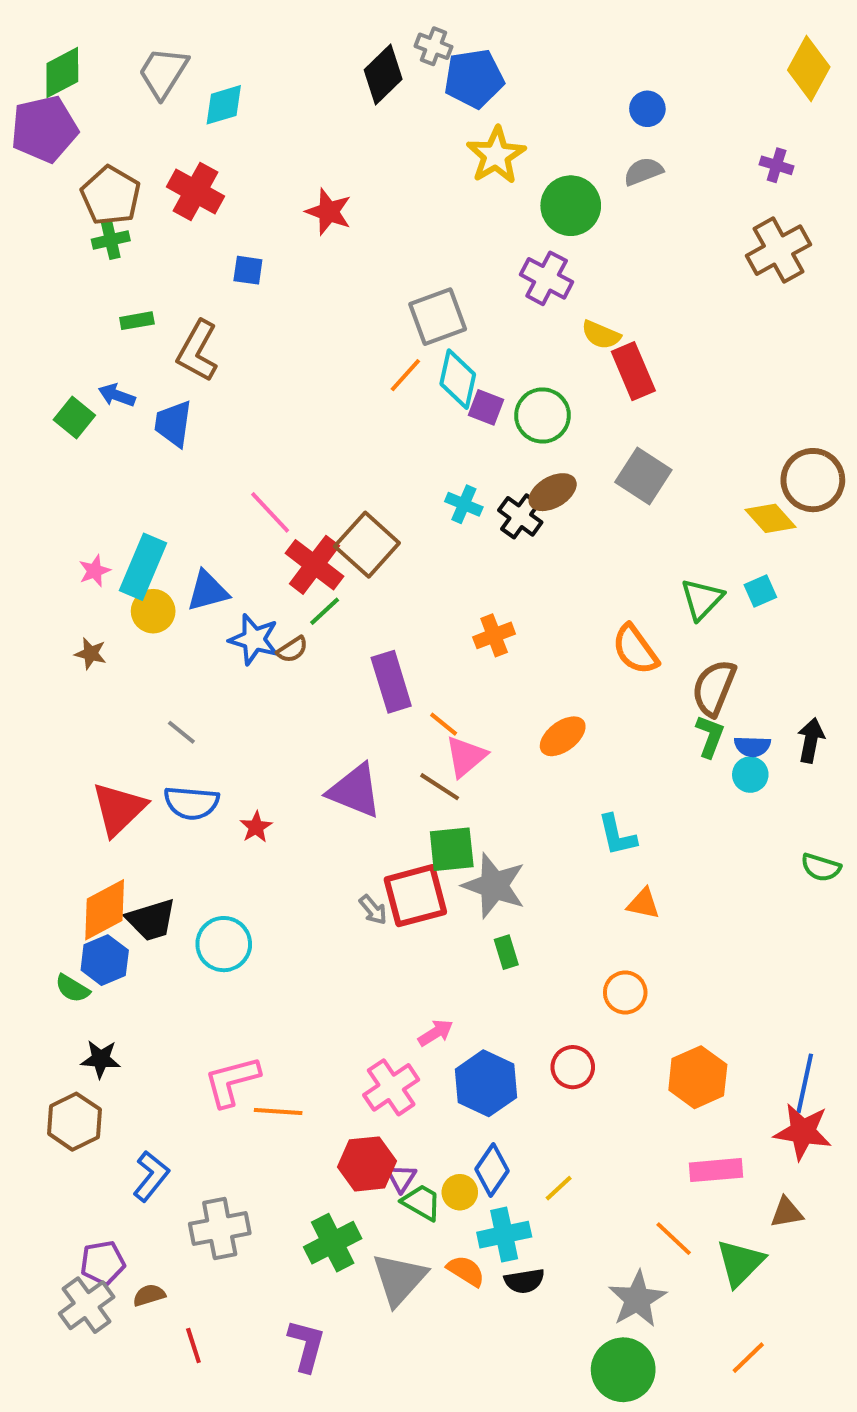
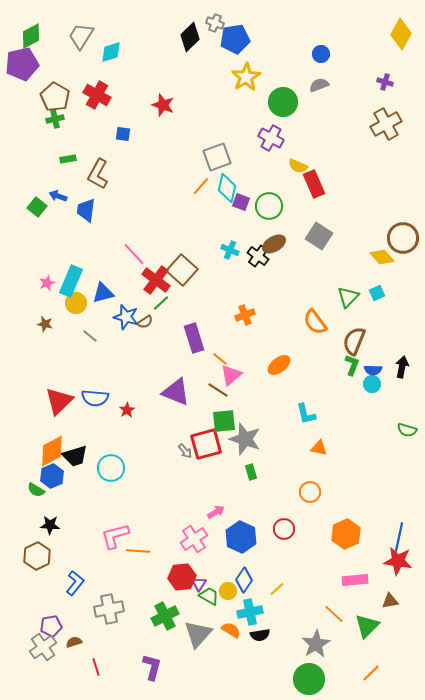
gray line: (181, 732) -> (90, 336), moved

